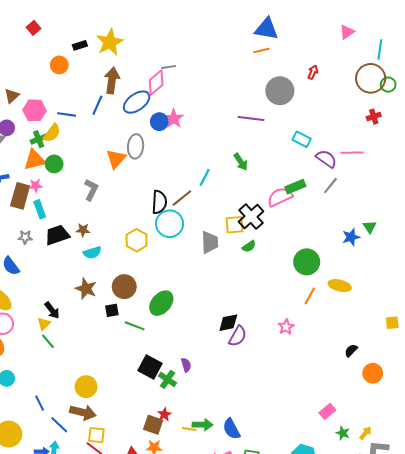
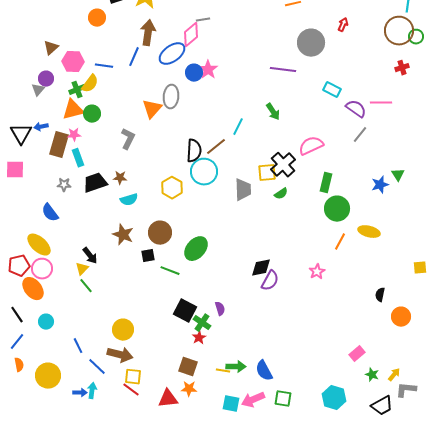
green rectangle: (295, 187) -> (326, 183), moved, turned -54
black semicircle: (351, 351) -> (380, 295), turned -32
red star: (164, 414) -> (199, 338), moved

